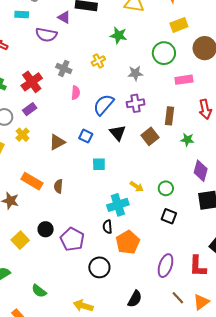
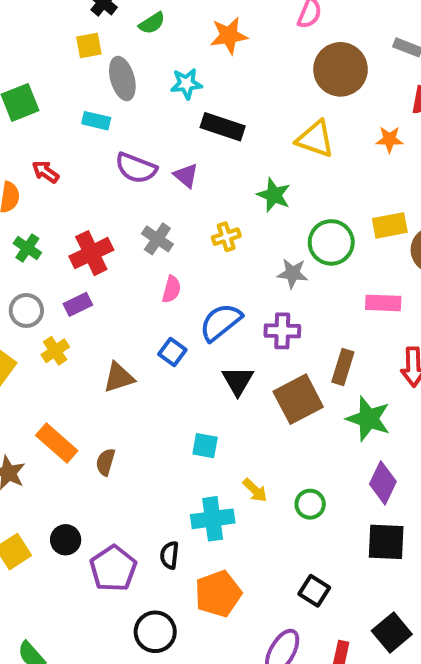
purple triangle: (64, 17) -> (186, 176), moved
yellow rectangle: (179, 25) -> (390, 225), moved
green circle: (164, 53) -> (331, 242), moved
blue square: (86, 136) -> (172, 352), moved
brown square: (150, 136) -> (298, 399), size x1.4
green star: (187, 140) -> (368, 419), size x1.6
cyan square: (99, 164) -> (205, 446), moved
black square: (169, 216) -> (314, 591), moved
black semicircle: (107, 227) -> (170, 555), moved

